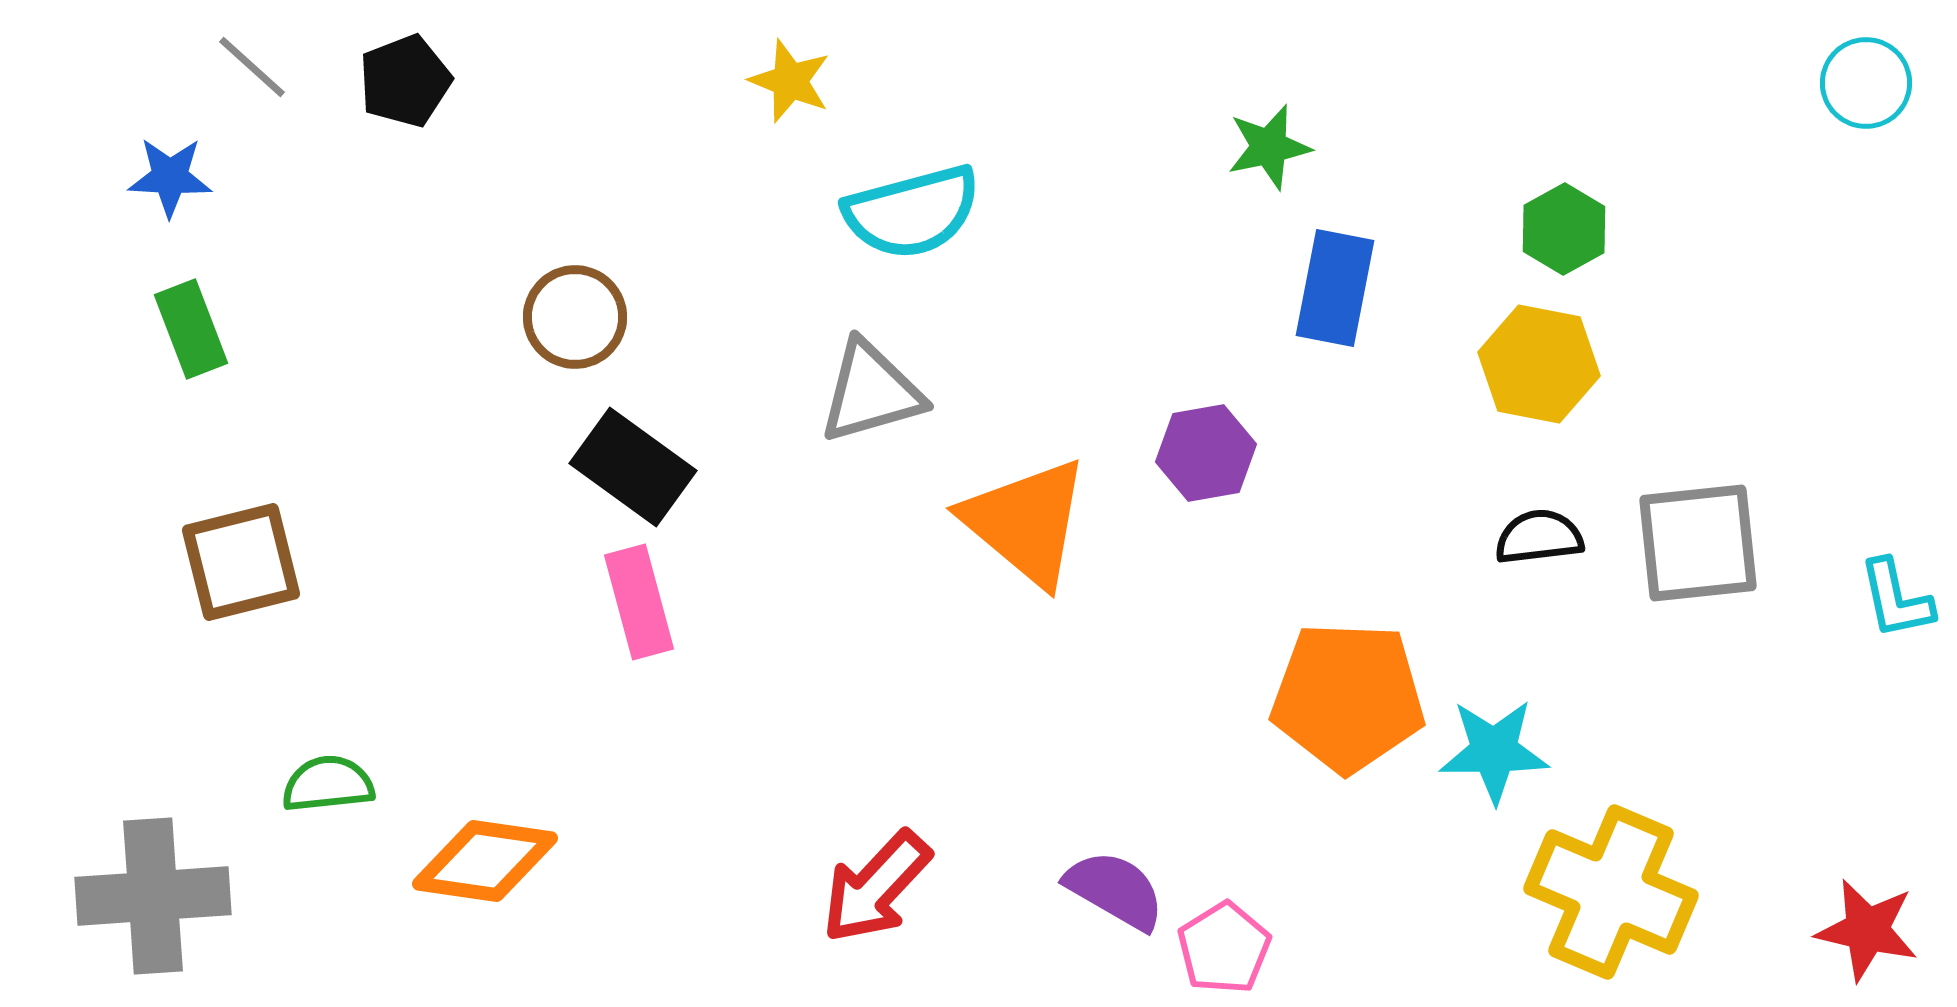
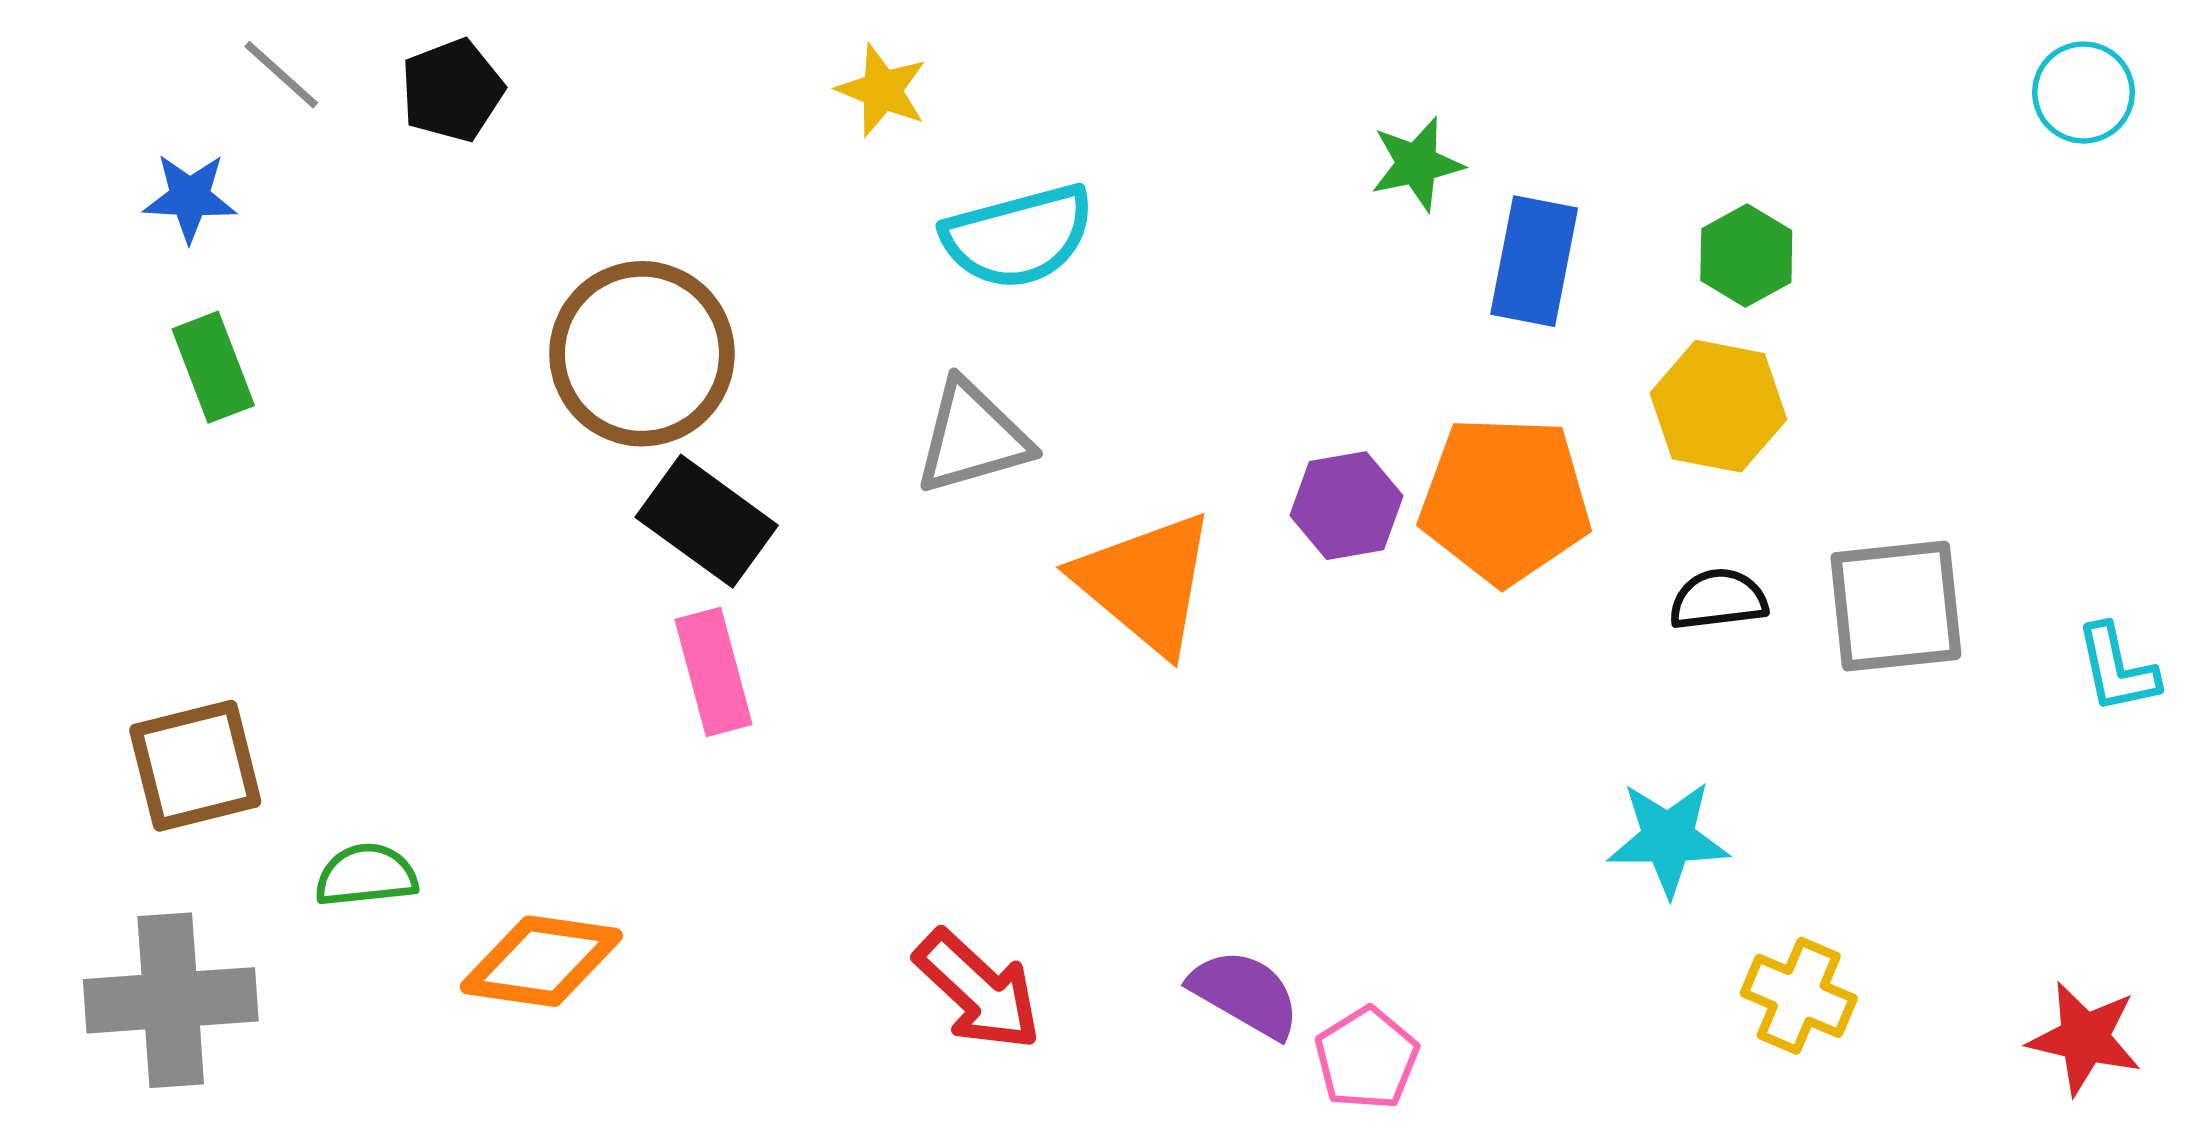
blue rectangle: (1335, 288) -> (1534, 261), moved
brown circle: (575, 317) -> (642, 354), size x1.6
brown square: (241, 562) -> (195, 766), moved
orange pentagon: (1348, 697) -> (1505, 500), moved
red arrow: (876, 887) -> (978, 990), turned -90
yellow cross: (1611, 892) -> (1799, 996), size x0.6

